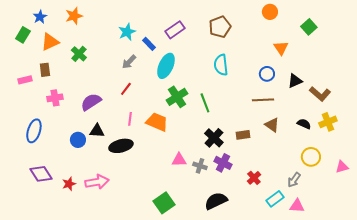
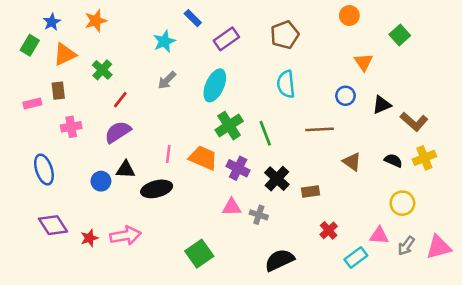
blue rectangle: (149, 44) -> (193, 18), moved
red line: (126, 89) -> (120, 100), moved
brown line: (263, 100) -> (320, 129), moved
blue ellipse: (34, 131) -> (44, 170), turned -35
brown rectangle: (243, 135) -> (311, 191), moved
purple cross: (223, 163) -> (238, 168), moved
pink triangle: (342, 167) -> (439, 247), moved, size x1.5
gray arrow: (294, 180) -> (406, 246), moved
green square: (164, 203) -> (199, 254), moved
pink triangle: (297, 206) -> (379, 235), moved

